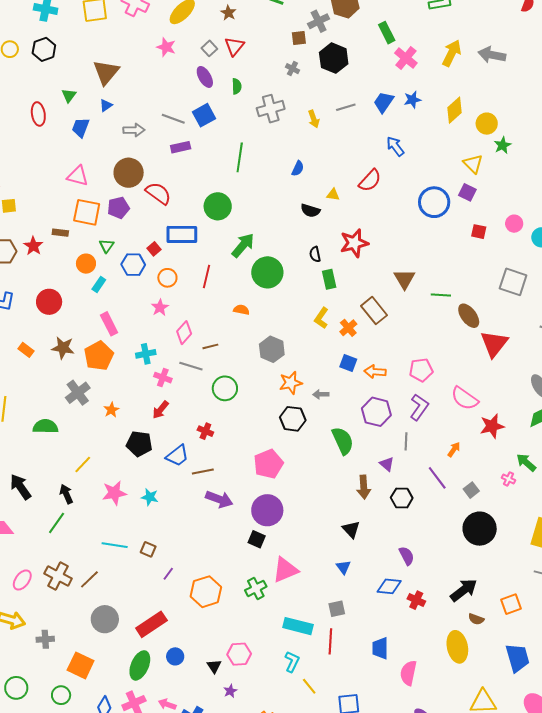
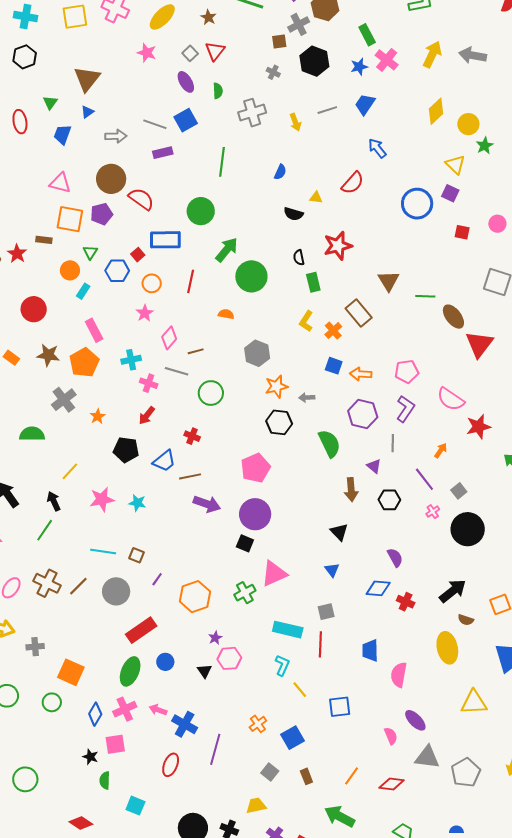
blue star: (412, 100) -> (359, 67), moved
pink cross: (508, 479) -> (433, 512), moved, turned 32
gray circle: (105, 619) -> (116, 591), moved
purple star: (230, 691) -> (215, 638), moved

